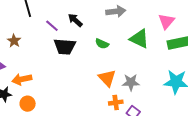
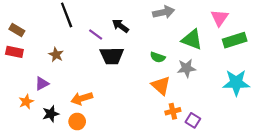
green semicircle: (102, 44) -> (158, 57), moved
orange arrow: (22, 79) -> (82, 98), moved
gray star: (131, 82) -> (186, 68), moved

